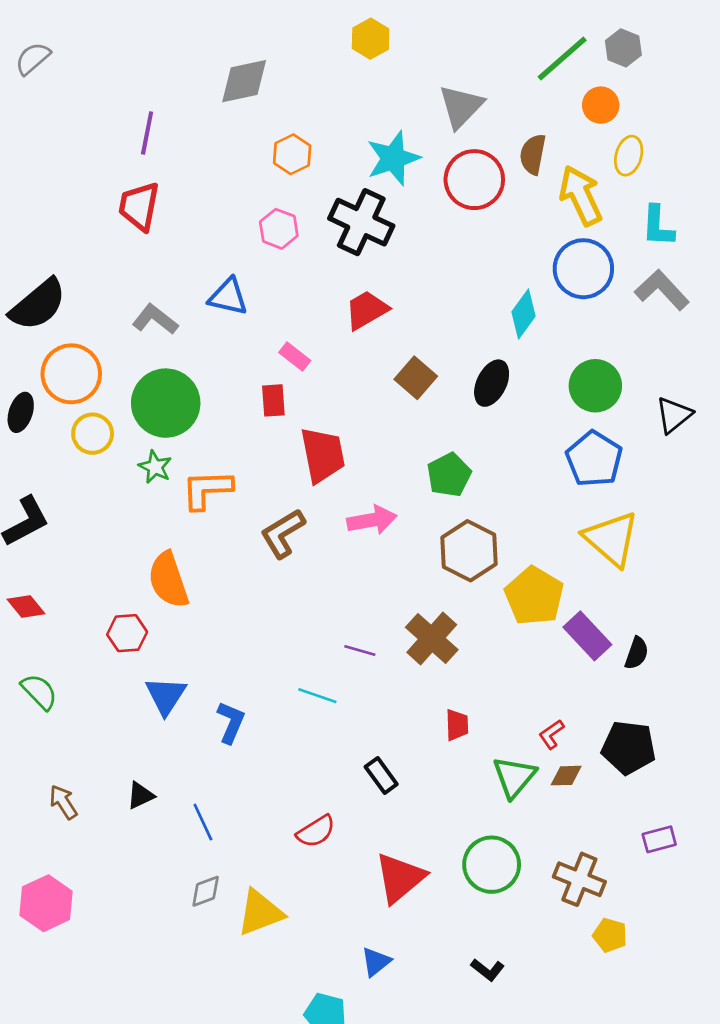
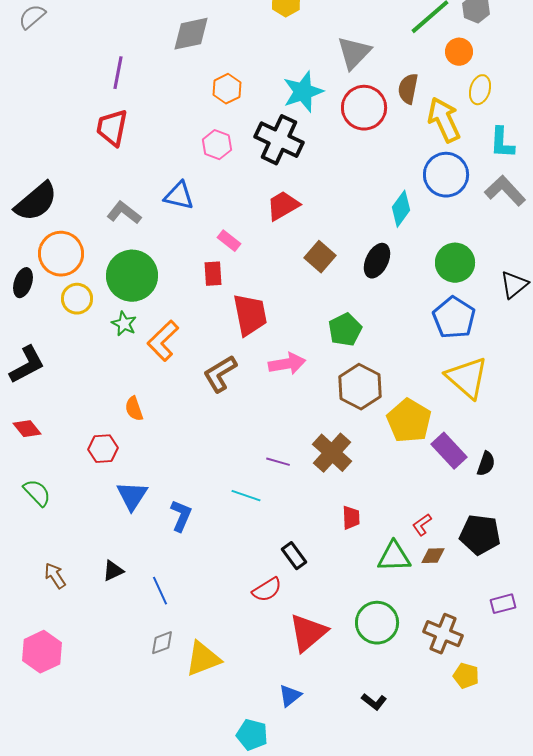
orange L-shape: (207, 490) -> (163, 341), turned -42
orange semicircle: (168, 580) -> (134, 409), size x0.6
green triangle: (514, 777) -> (394, 557), turned 48
red semicircle: (316, 831) -> (267, 590), moved

